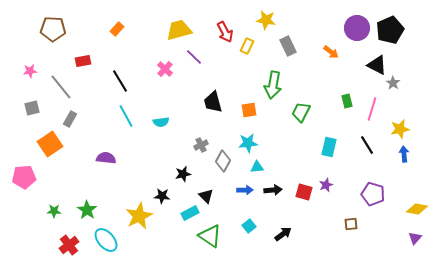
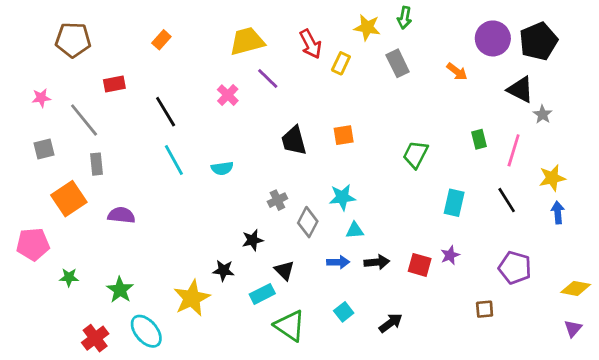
green arrow: (273, 85) -> (404, 18), moved, size x0.6
orange square: (249, 110) -> (344, 135), moved
gray rectangle: (70, 119) -> (97, 164), turned -35
purple semicircle: (106, 158) -> (121, 215), moved
green star: (54, 211) -> (69, 277), moved

